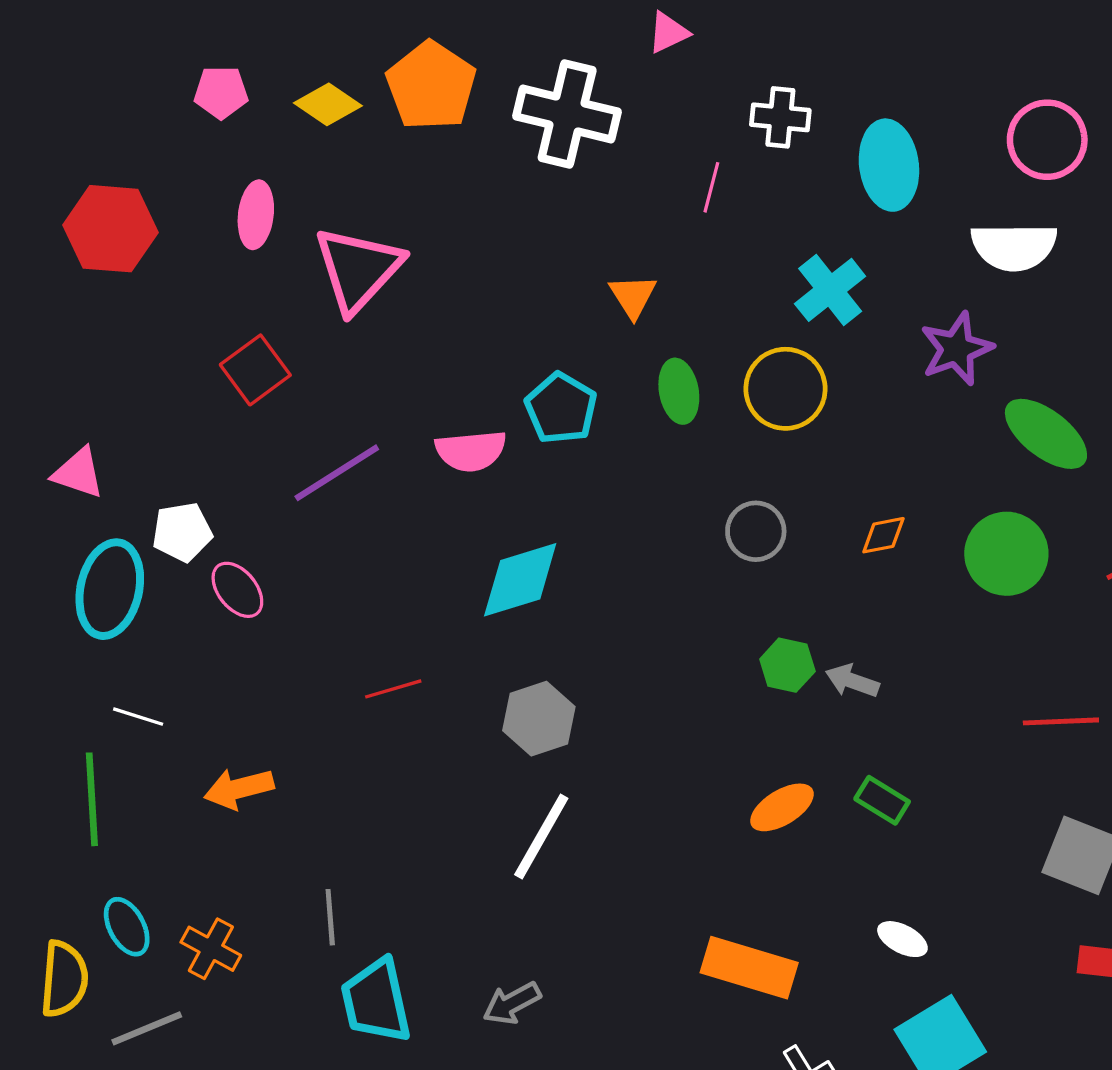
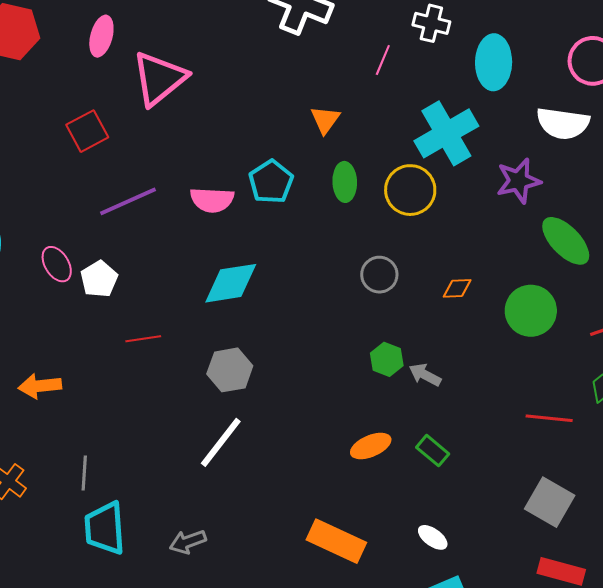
cyan cross: (830, 290) -> (446, 133), size x1.4
white pentagon: (182, 532) -> (99, 279), moved, turned -30

